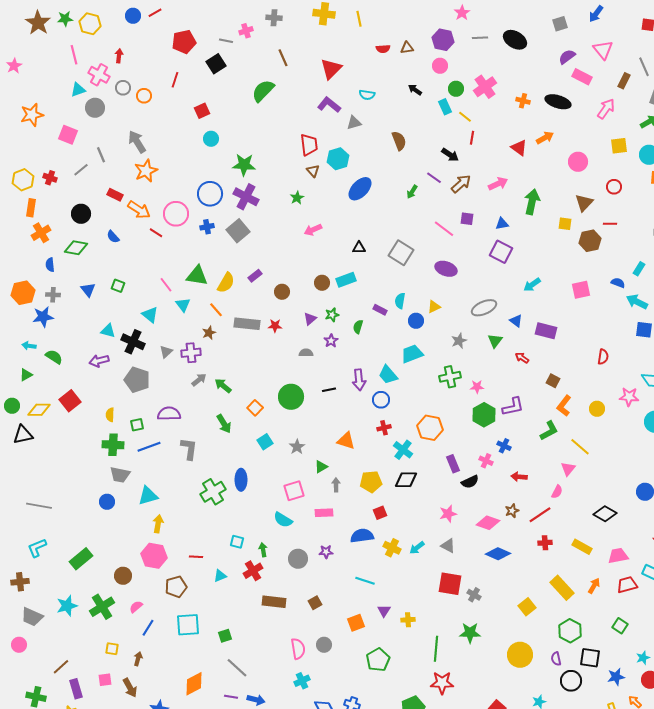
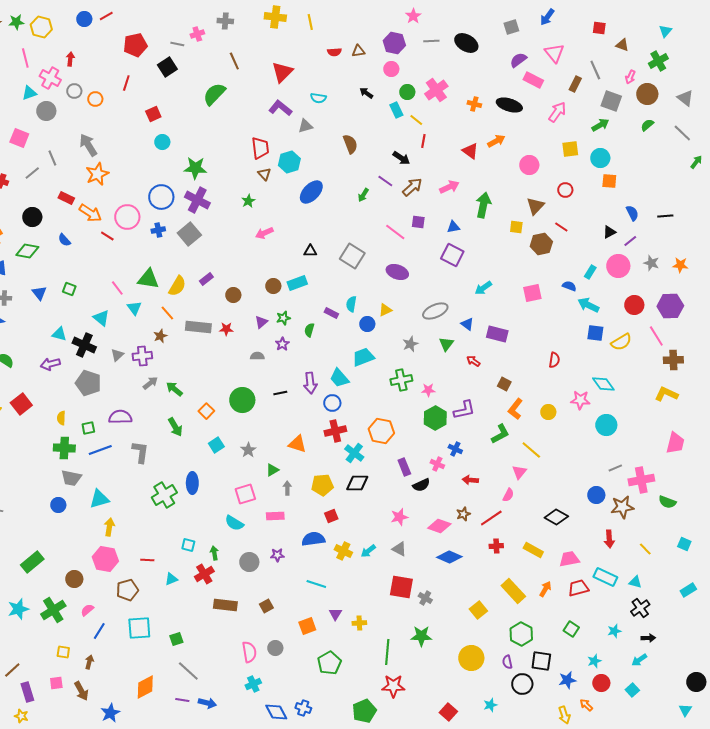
red line: (610, 224) -> (561, 227), turned 32
red cross: (384, 428) -> (335, 431), size x1.5

